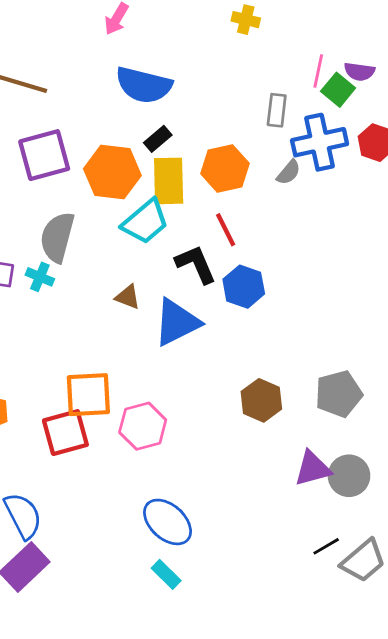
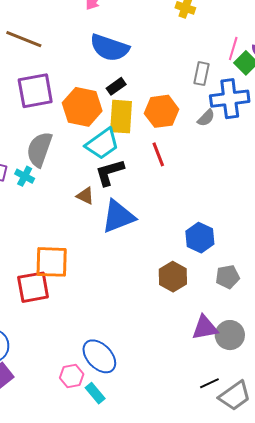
black L-shape: (196, 264) -> (110, 172), moved, turned -88
blue hexagon: (244, 287) -> (200, 238), moved
gray pentagon: (339, 394) -> (228, 277), size x0.7
pink hexagon: (143, 426) -> (72, 376), moved, size x0.7

